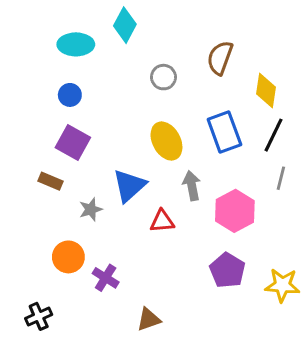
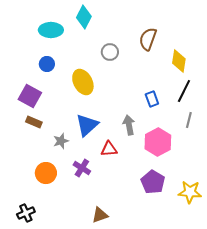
blue rectangle: (224, 132) -> (152, 99), moved, size x0.6
yellow ellipse: (166, 141) -> (83, 82), moved
purple square: (73, 143) -> (30, 96), moved
purple cross: (106, 278) -> (82, 168), moved

